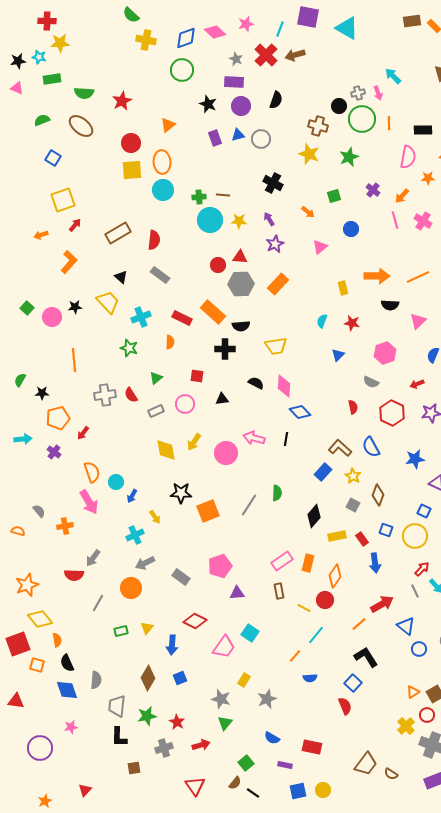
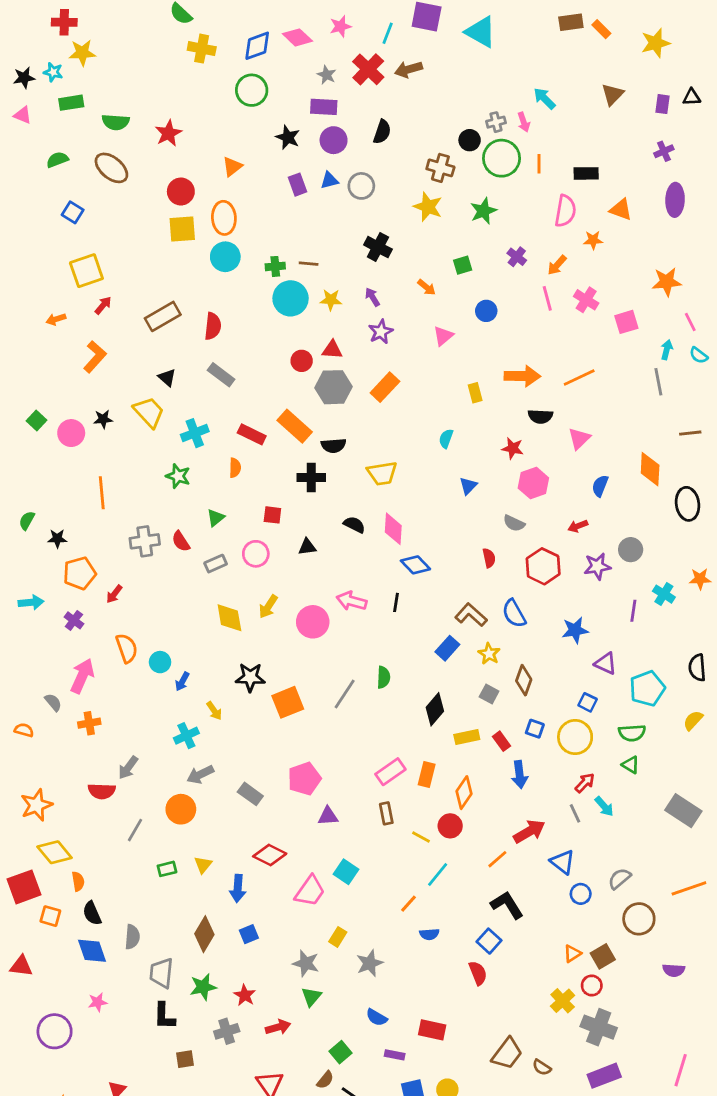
red star: (352, 323) -> (513, 448), moved
pink arrow: (89, 502) -> (82, 676), moved, turned -125

